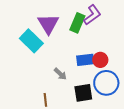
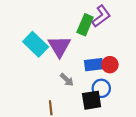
purple triangle: (48, 24) -> (59, 46), moved
blue circle: (106, 83) -> (101, 88), moved, size x0.7

